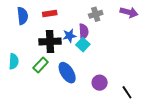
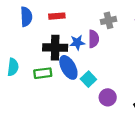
cyan square: (83, 45) -> (88, 79), moved
green rectangle: (41, 65) -> (43, 73), turned 35
blue ellipse: (67, 73) -> (68, 67), moved

